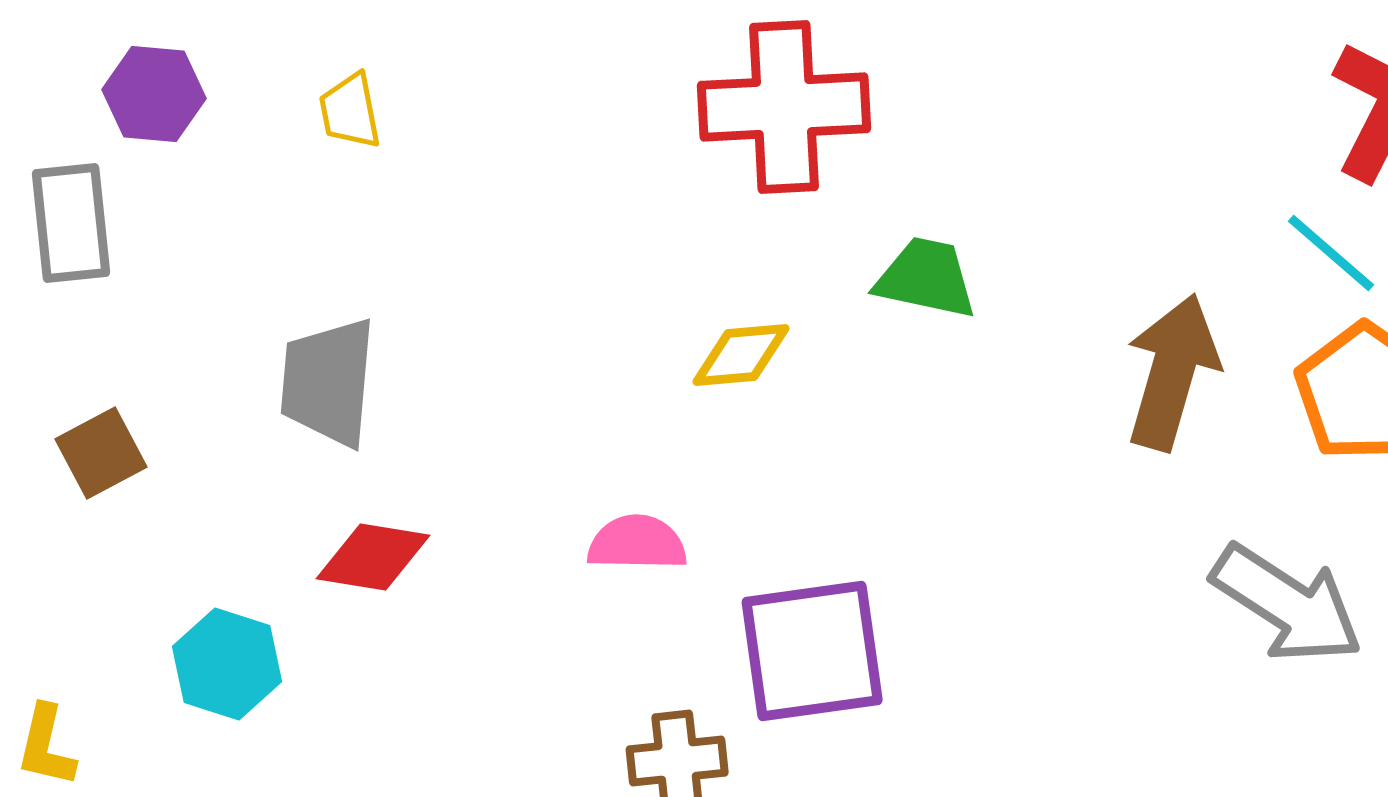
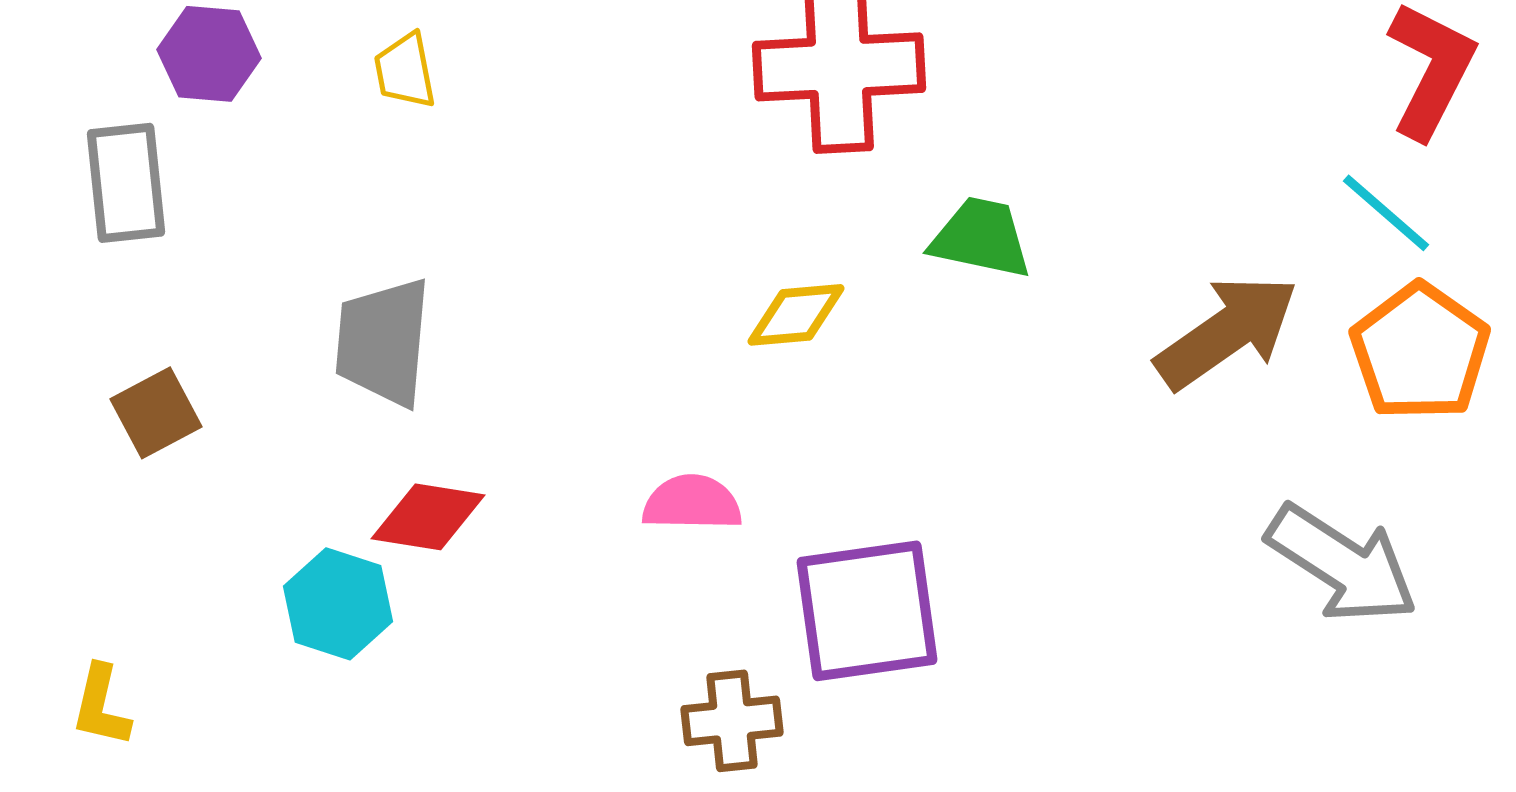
brown arrow: (1172, 372) -> (1227, 332), turned 39
cyan hexagon: (227, 664) -> (338, 604), moved

